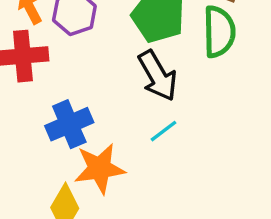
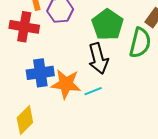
orange star: (100, 168) -> (66, 84), moved

